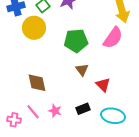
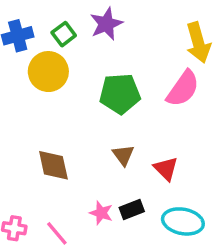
brown triangle: (82, 70) -> (123, 155), moved
pink star: (55, 111) -> (101, 213), moved
pink line: (33, 112) -> (57, 233), moved

